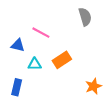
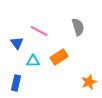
gray semicircle: (85, 17) -> (78, 27), moved
blue triangle: (18, 45) -> (17, 43), turned 40

